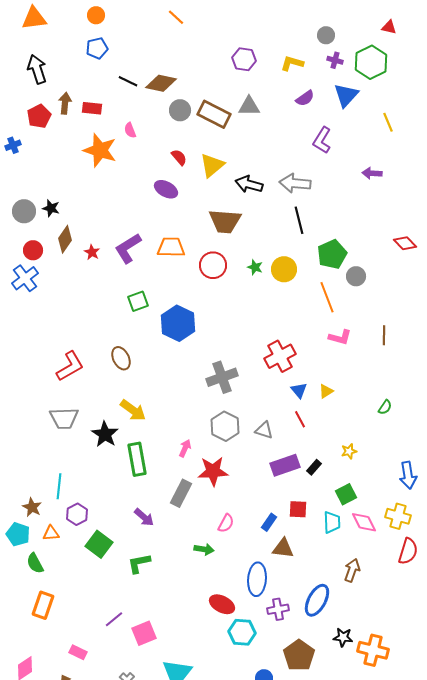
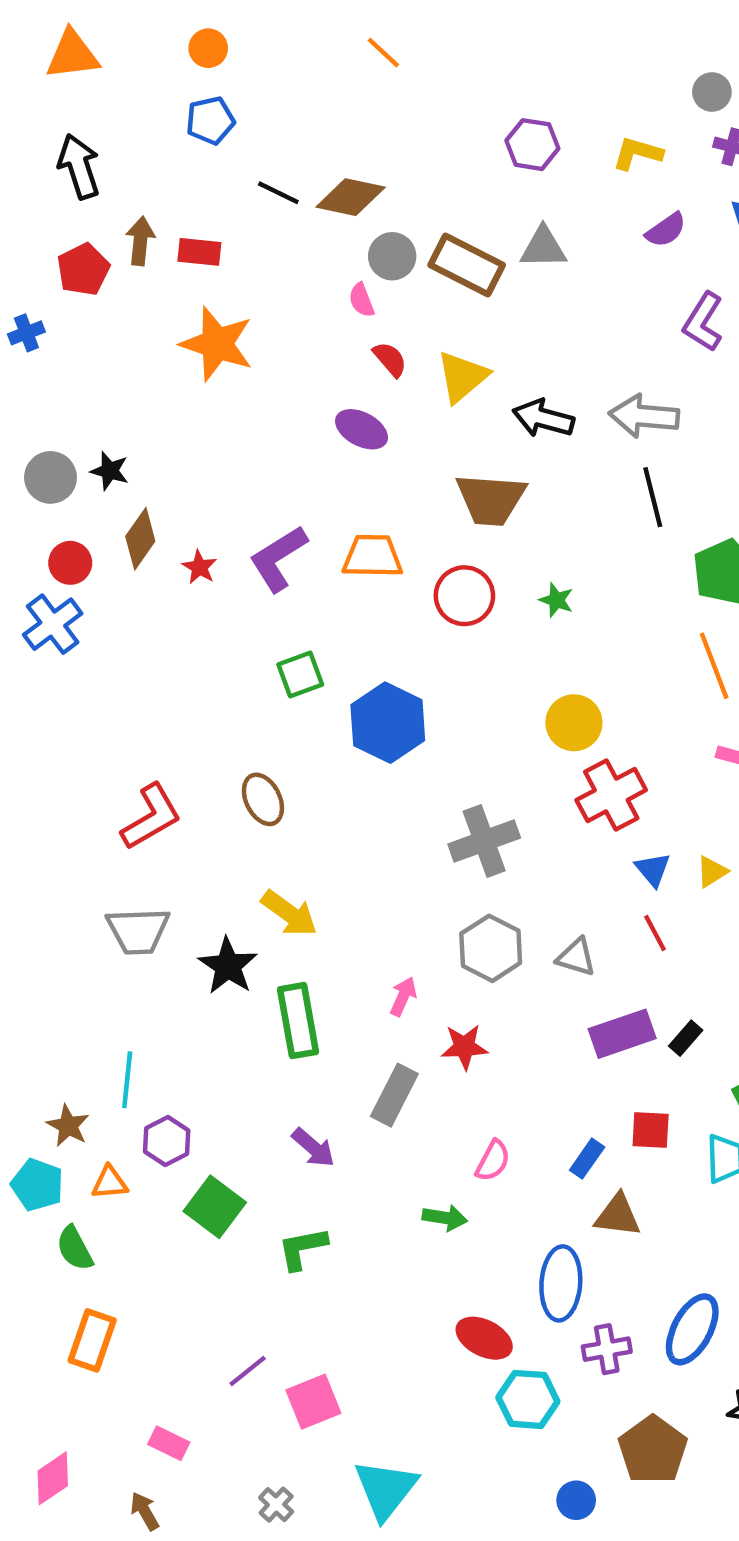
pink semicircle: (130, 130) -> (362, 300), moved
yellow circle: (284, 269) -> (574, 723), moved
red star: (213, 471) -> (464, 1047), size x0.7

